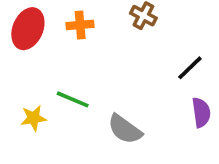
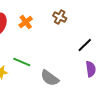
orange cross: (80, 25) -> (26, 22), turned -32

